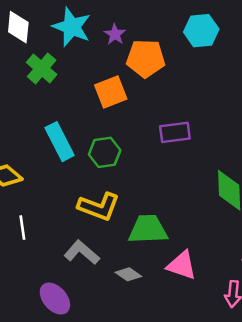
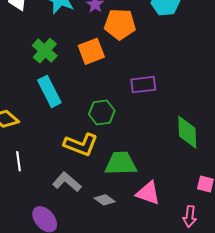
green cross: (42, 68) -> (45, 51), moved
green hexagon: (105, 152) -> (102, 112), moved

